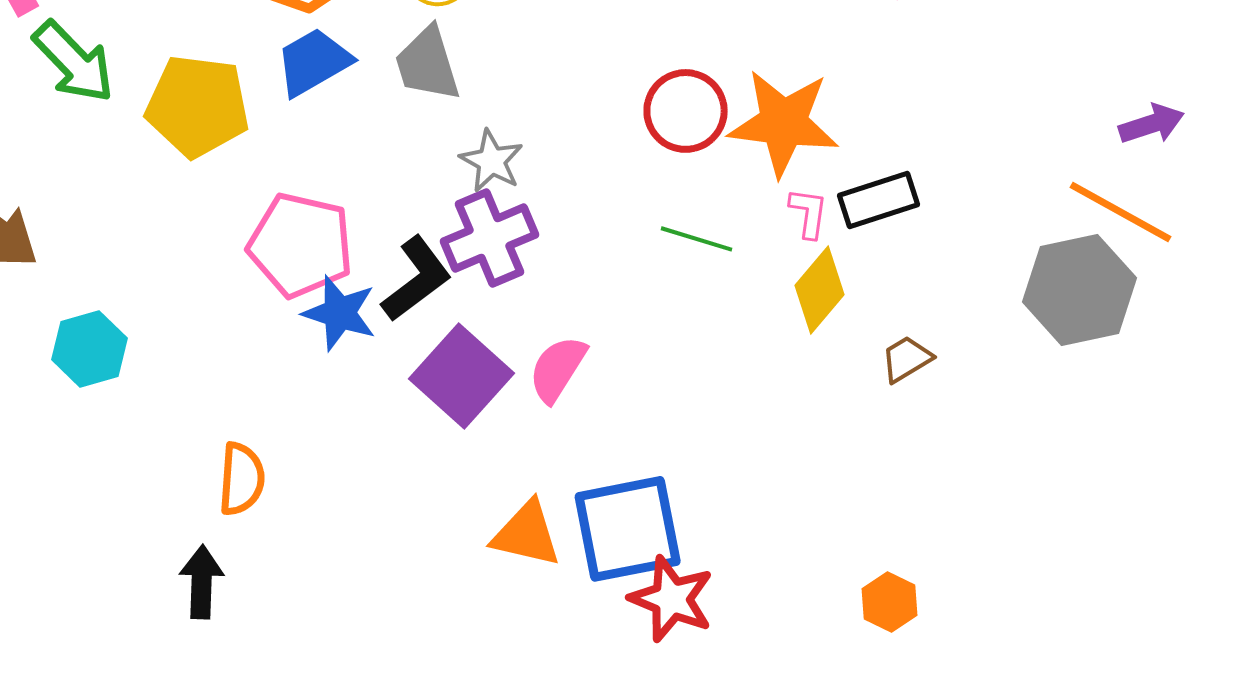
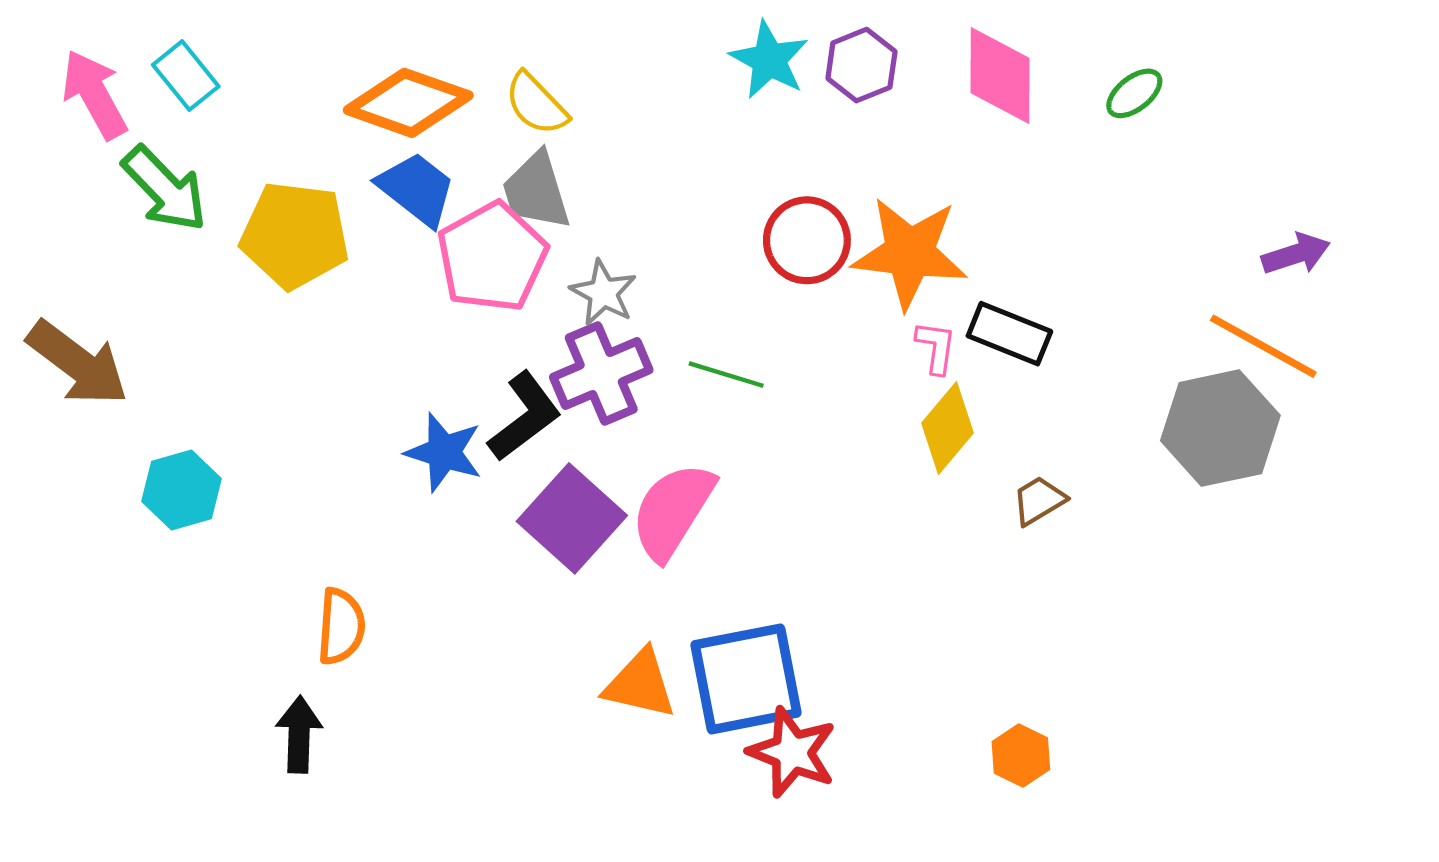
blue trapezoid: (314, 62) -> (417, 189), turned 68
black rectangle: (879, 200) -> (1009, 334), turned 40
green line: (697, 239) -> (726, 375), moved
pink pentagon: (301, 245) -> (492, 257), moved, turned 30
pink semicircle: (558, 369) -> (673, 511), size x1.4

